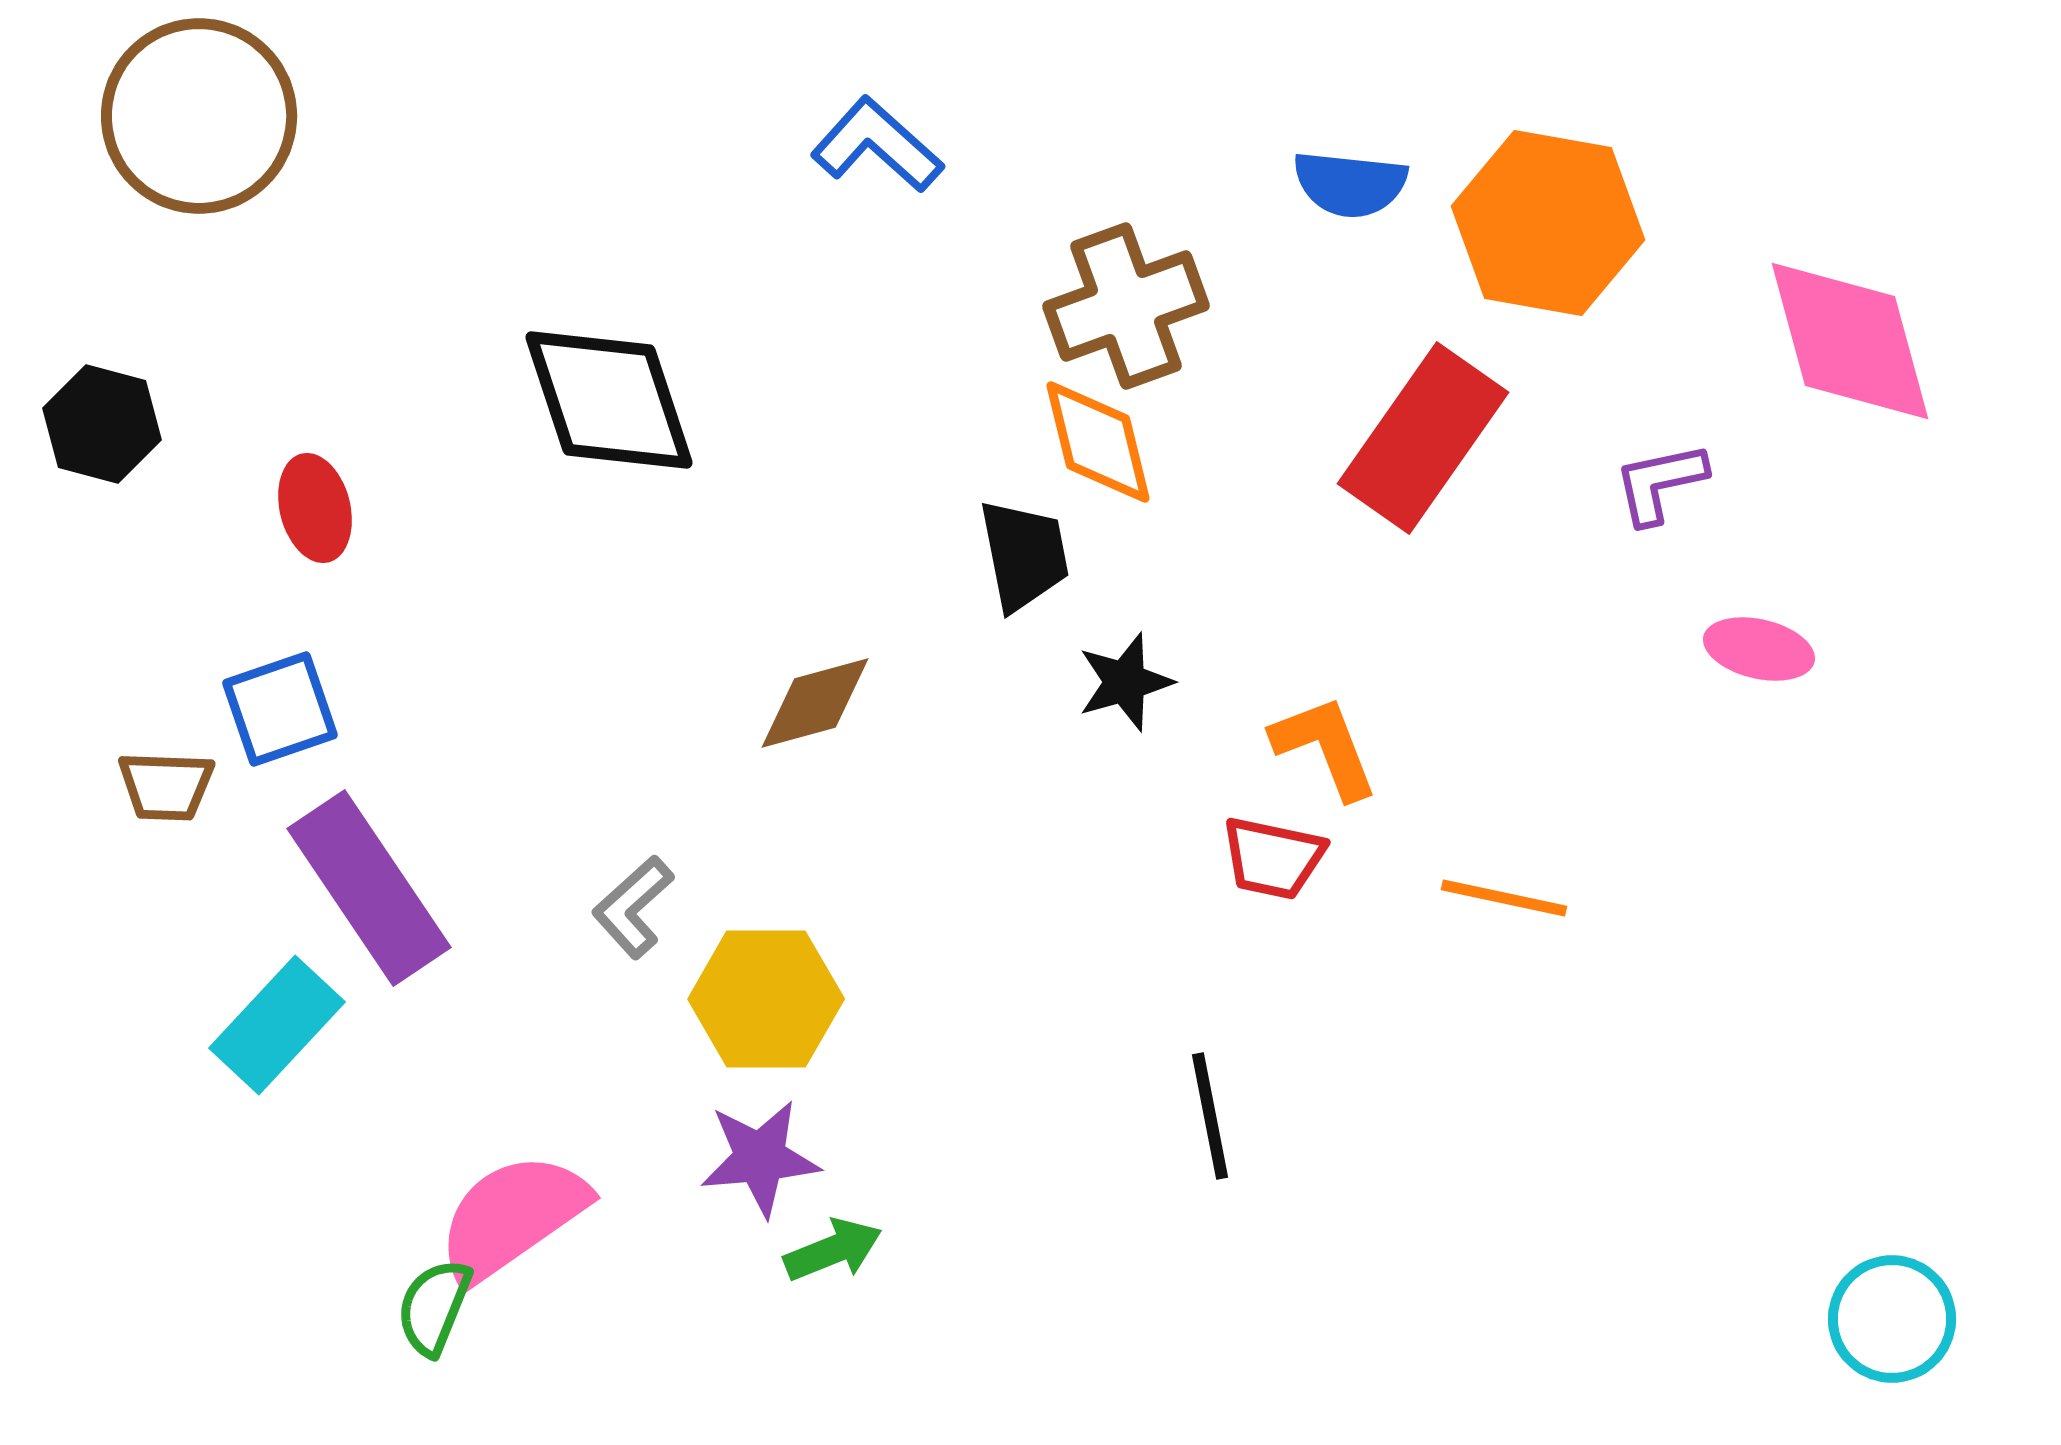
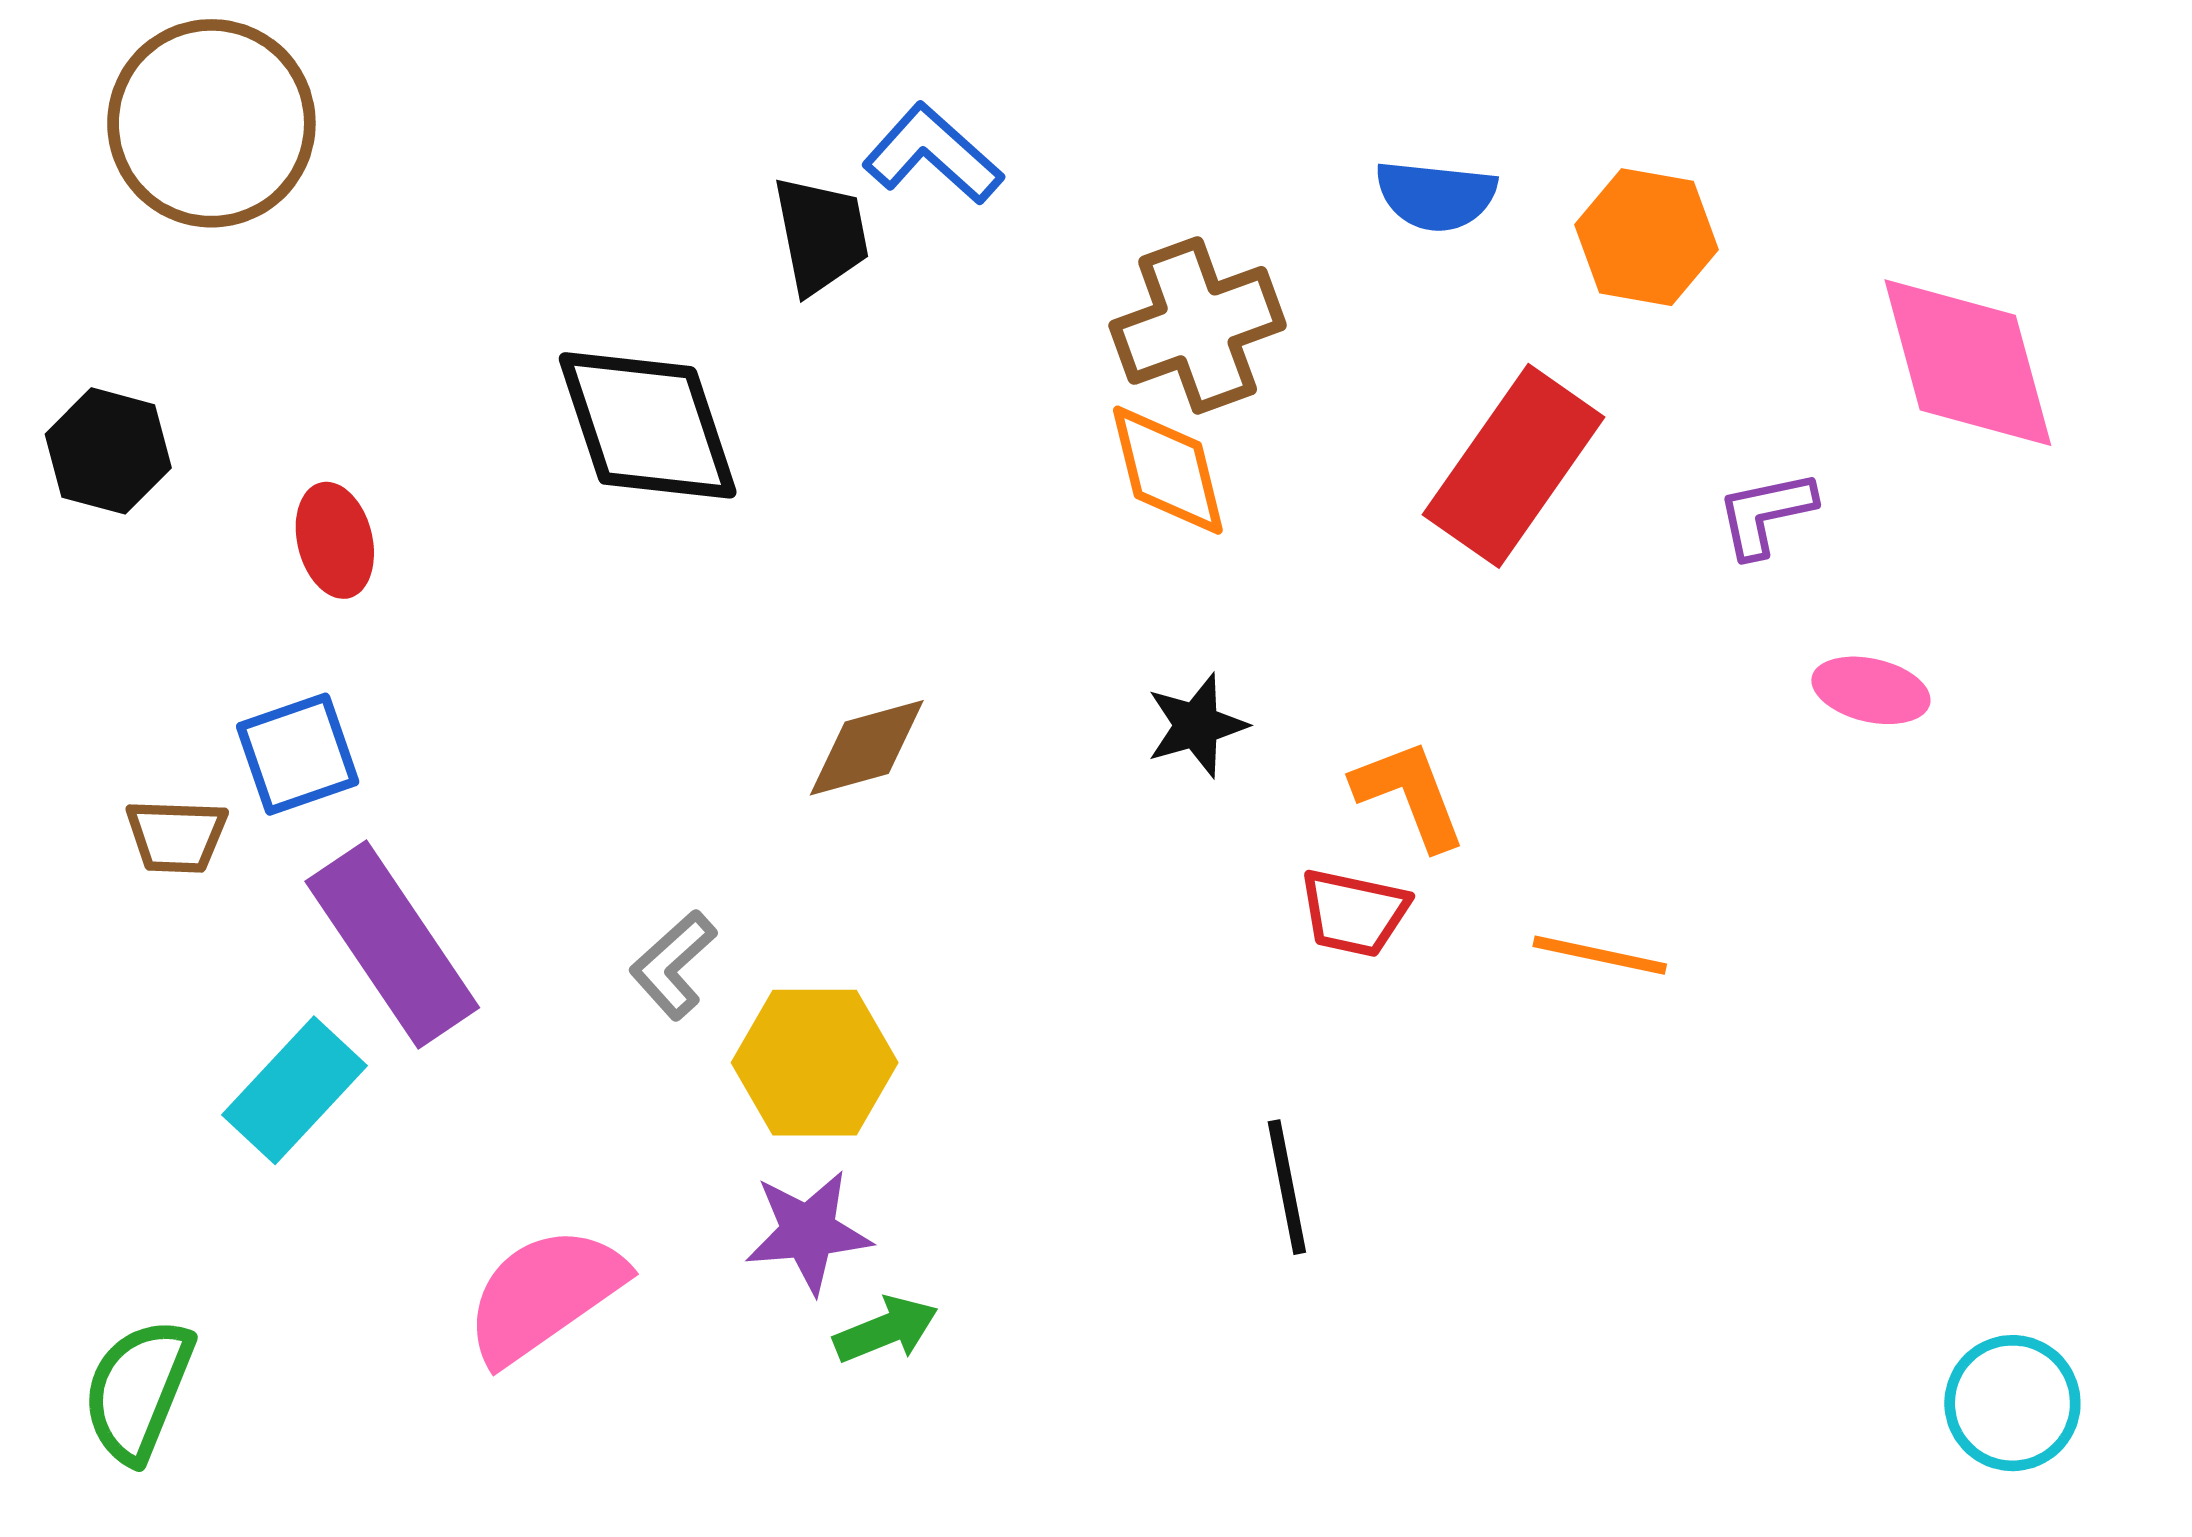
orange hexagon: (1548, 223) -> (1647, 237), size x0.7
black trapezoid: (1024, 555) -> (821, 235), moved
green semicircle: (434, 1307) -> (138, 1390), moved, size x1.4

